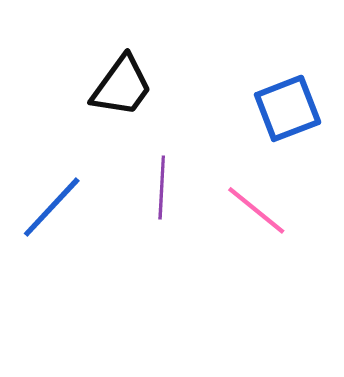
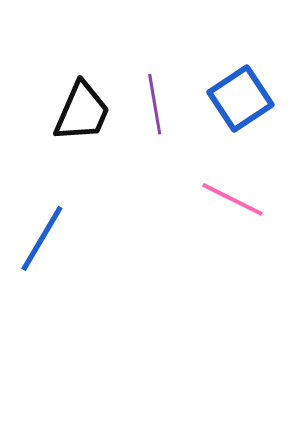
purple line: (162, 187) -> (155, 104), moved

